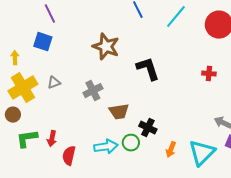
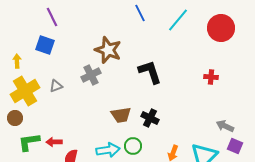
gray cross: (93, 91) -> (91, 75), moved
black cross: (148, 128) -> (150, 118), moved
red arrow: (52, 139) -> (54, 142), turned 77

